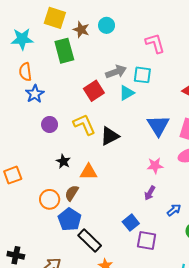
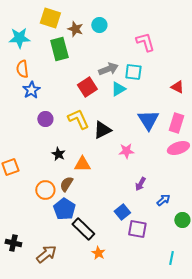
pink star: (155, 166) -> (126, 151), moved

